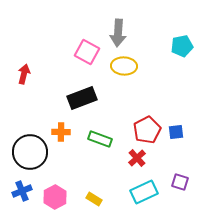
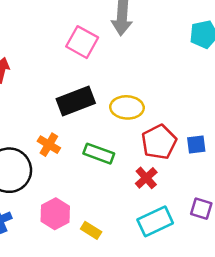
yellow ellipse: (124, 66) -> (127, 107), moved
orange cross: (61, 132) -> (49, 145), turned 30
pink hexagon: (55, 197) -> (55, 214), moved

